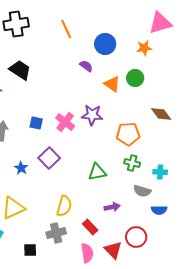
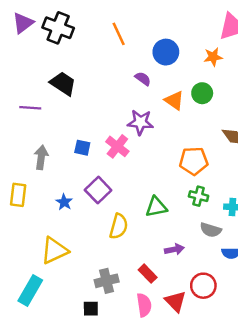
black cross: (16, 24) -> (58, 28), turned 30
purple star: (92, 115) -> (140, 122), moved
yellow semicircle: (64, 206) -> (119, 226), moved
black square: (30, 250) -> (91, 309), moved

